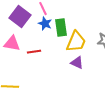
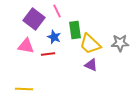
blue star: (45, 24) -> (54, 37), moved
yellow trapezoid: (76, 42) -> (90, 44), turned 110

